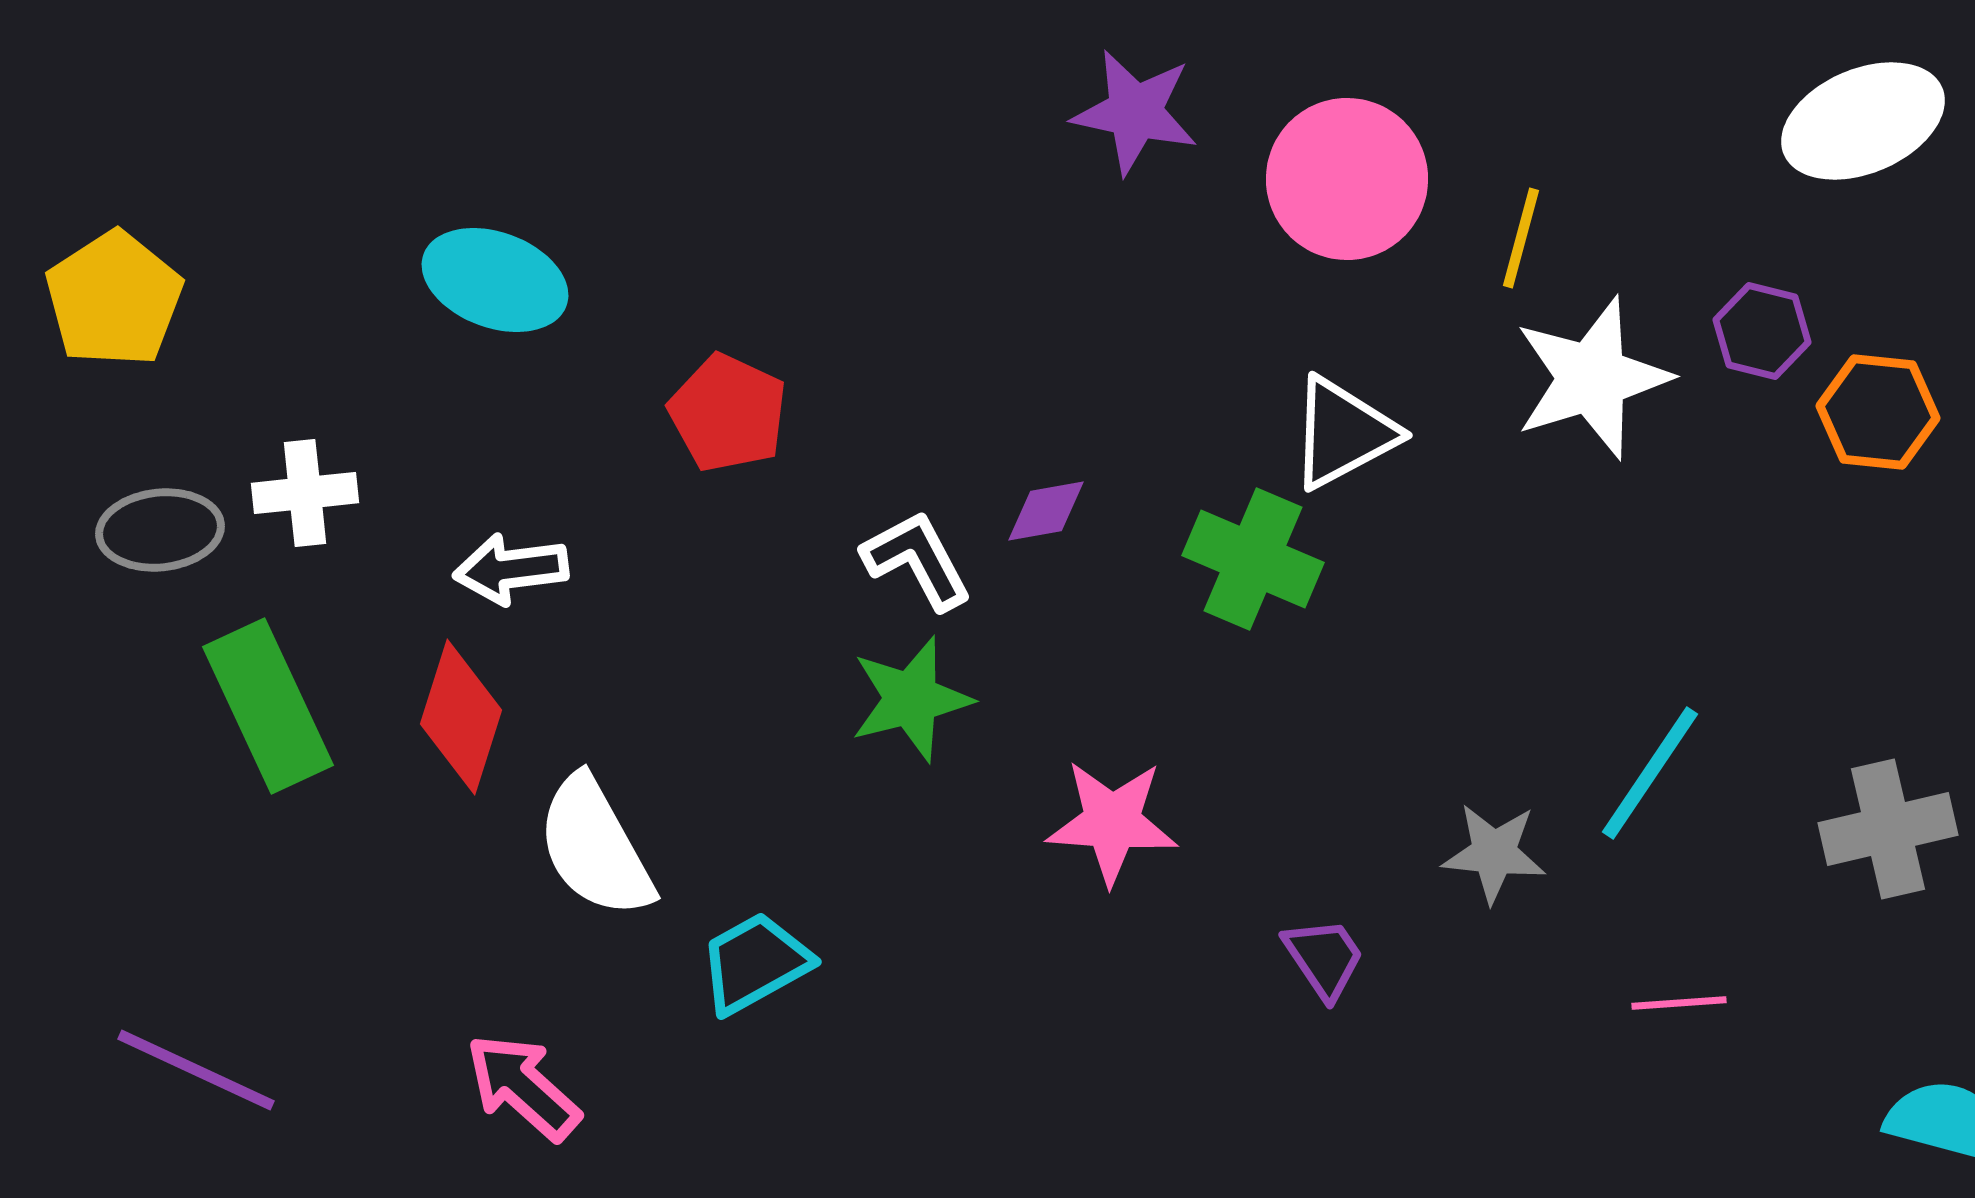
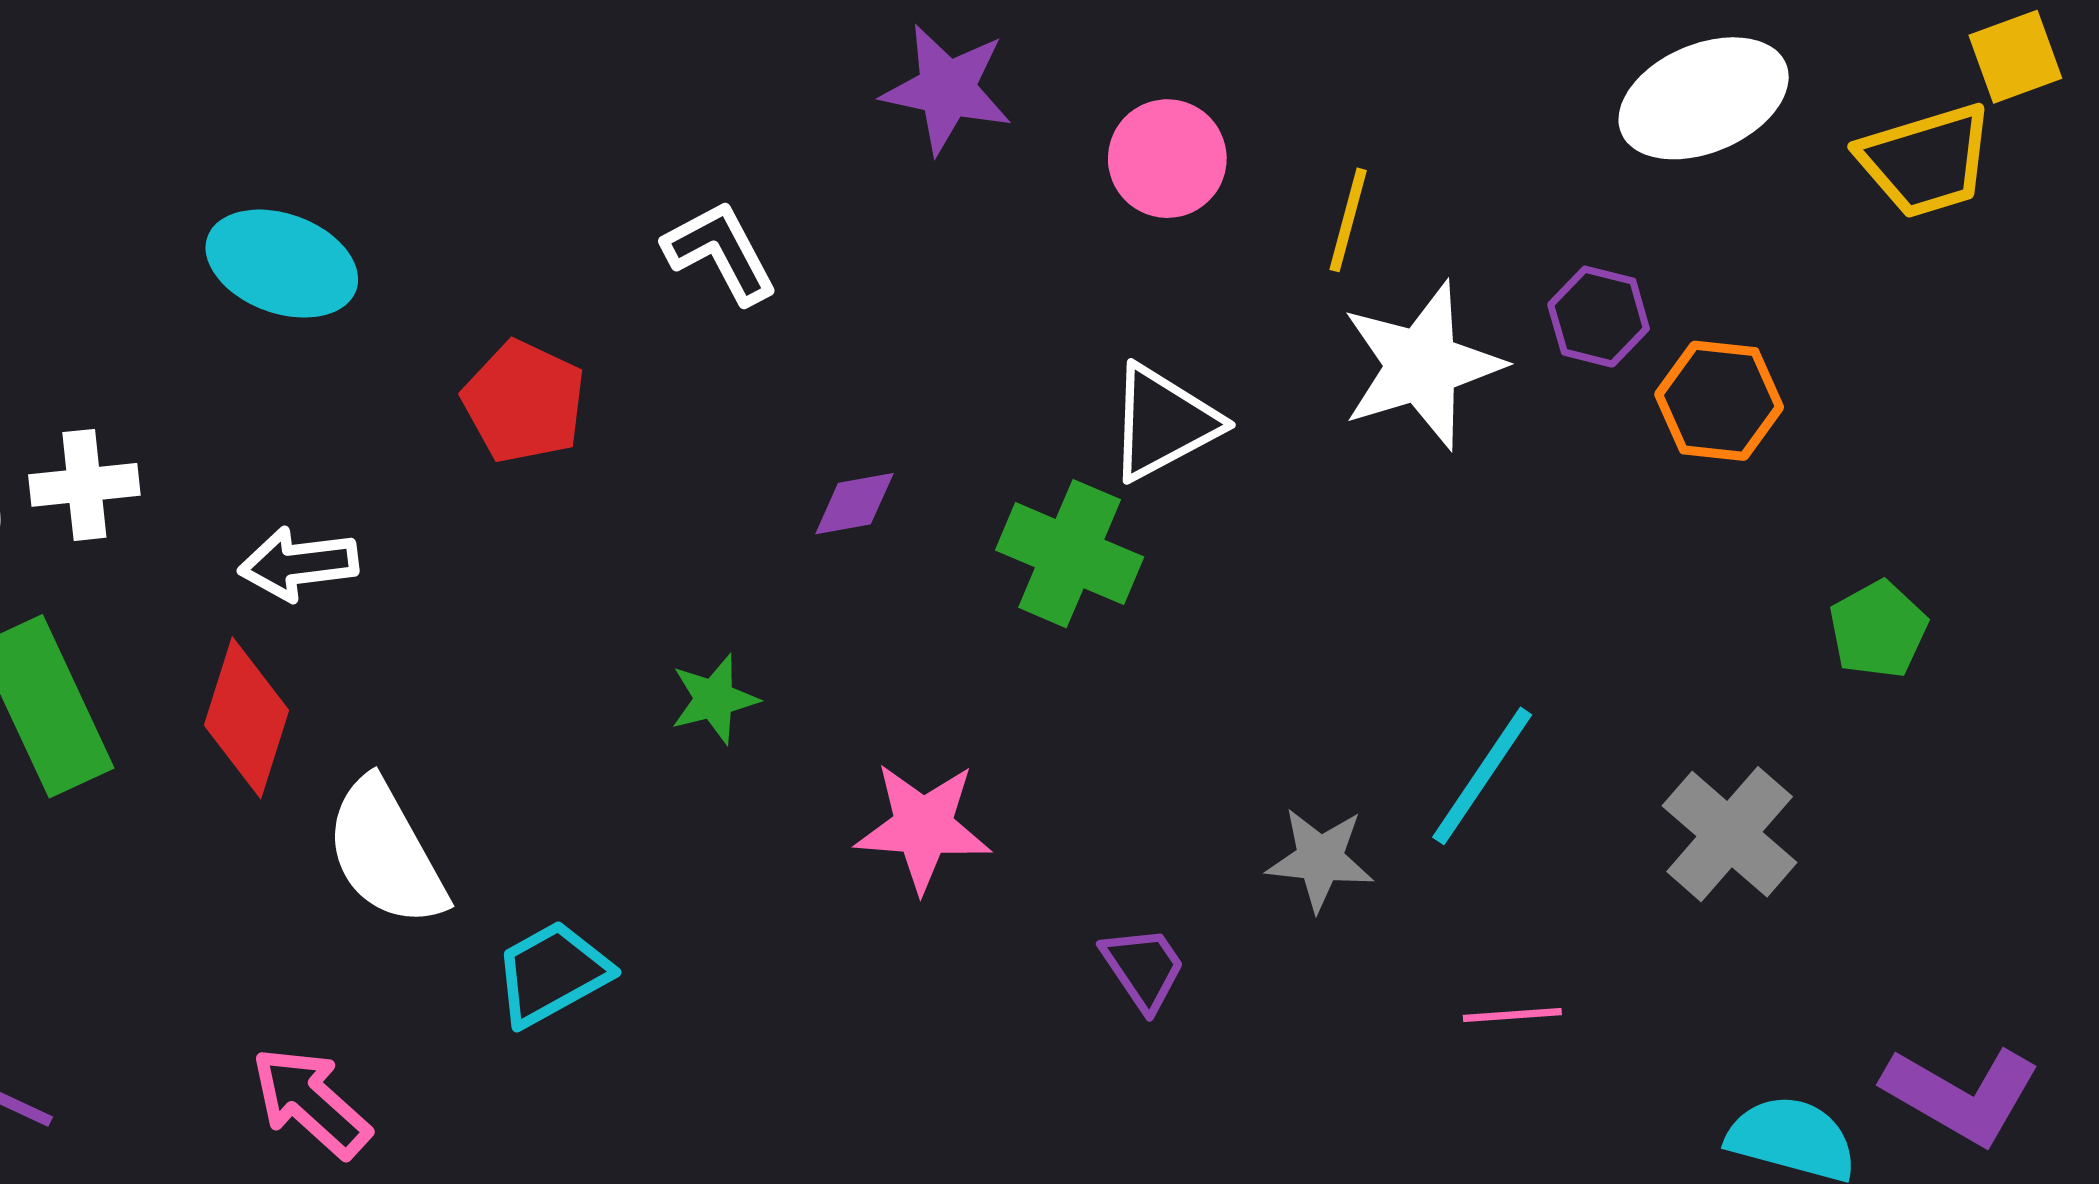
pink circle: (1347, 179) -> (1167, 159), size x0.7
white L-shape: (917, 560) -> (720, 252), moved
green star: (911, 699) -> (714, 699), size x0.7
gray cross: (1888, 829) -> (1730, 834), turned -36

